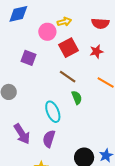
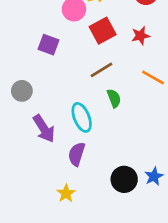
brown line: (68, 77) -> (102, 70), turned -66
purple arrow: (22, 134) -> (44, 129), moved

